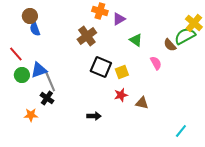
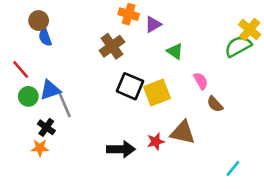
brown semicircle: (170, 45) -> (215, 104), moved
yellow square: (122, 72) -> (157, 93), size x1.5
red star: (121, 95) -> (156, 141), moved
black cross: (47, 98) -> (46, 127), moved
brown triangle: (142, 103) -> (183, 132), size x1.5
black arrow: (94, 116) -> (121, 149), size x1.5

